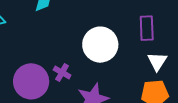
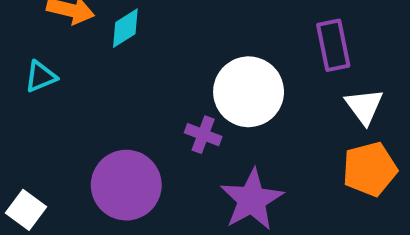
purple cross: (62, 72) -> (203, 135), moved

